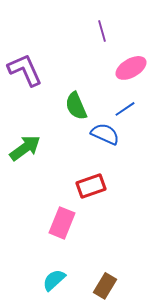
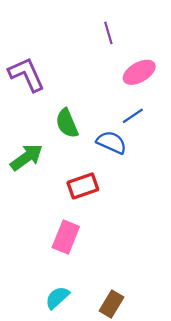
green semicircle: (76, 106) -> (67, 123), moved
red rectangle: (91, 186) -> (83, 186), moved

